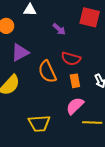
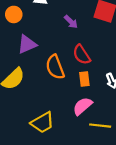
red semicircle: (71, 59) -> (82, 55), turned 36
yellow trapezoid: (39, 123) -> (42, 123), turned -30

